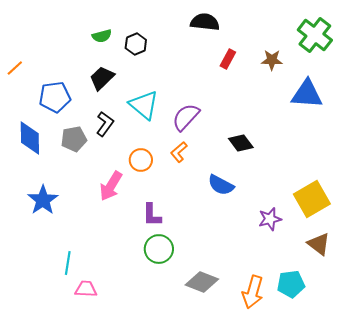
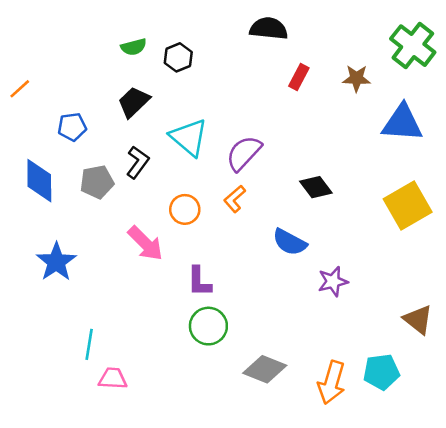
blue pentagon: (55, 97) -> (72, 127), size x0.7
pink arrow: (111, 186) -> (145, 243), turned -76
yellow square: (312, 199) -> (408, 205), moved
purple star: (270, 219) -> (333, 281), moved

